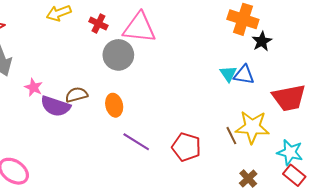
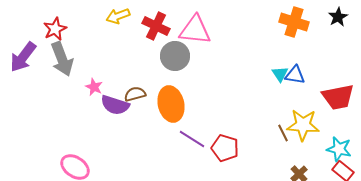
red cross: (98, 24) -> (156, 26), size x1.5
black star: (262, 41) -> (338, 17), moved
orange ellipse: (114, 105) -> (171, 104), size x1.6
red pentagon: (186, 147) -> (225, 148), moved

